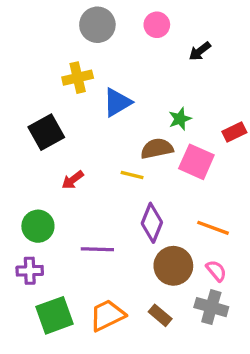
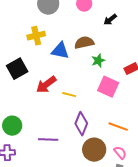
blue triangle: (117, 102) -> (60, 51), turned 42
brown semicircle: (157, 149) -> (84, 43), moved
red arrow: (73, 180) -> (46, 85), moved, size x1.5

